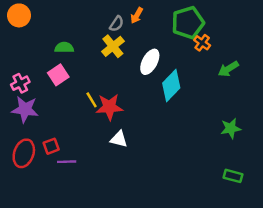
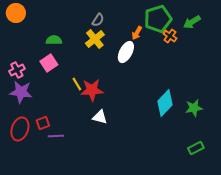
orange arrow: (137, 15) -> (137, 33), moved
green arrow: (228, 69) -> (192, 22), moved
cyan diamond: (171, 86) -> (165, 103), moved
green rectangle: (233, 176) -> (196, 148), turned -42

